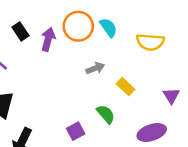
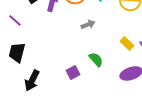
yellow rectangle: (125, 87) -> (127, 43), moved

